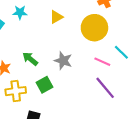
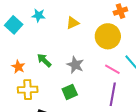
green square: (45, 85) -> (70, 92), moved
purple line: (105, 88) -> (113, 94), turned 45

